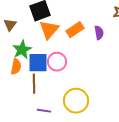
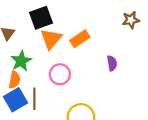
purple semicircle: (99, 33) -> (112, 63), moved
blue square: (38, 63) -> (16, 100), moved, turned -30

